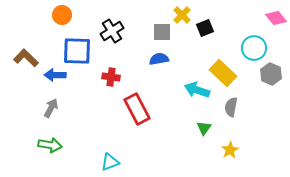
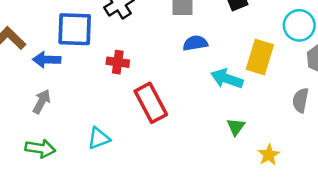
blue semicircle: (159, 59) -> (195, 43), moved
yellow rectangle: (223, 73) -> (260, 57), turned 64
gray semicircle: (231, 107) -> (300, 100), moved
cyan triangle: (110, 162) -> (99, 138), moved

